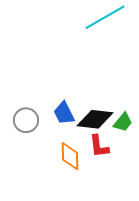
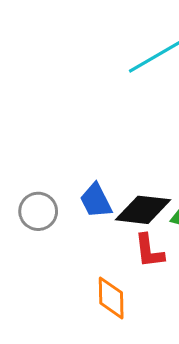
orange diamond: (70, 156) -> (111, 298), moved

